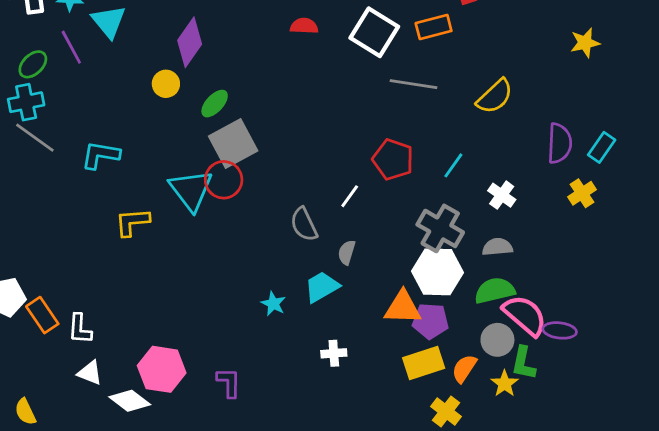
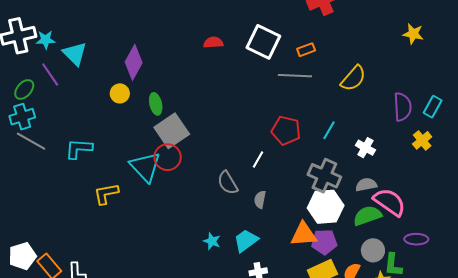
orange rectangle: (434, 27) -> (306, 50), moved, size x0.7
yellow star: (585, 43) -> (413, 34), turned 30
green ellipse: (215, 104) -> (156, 104), turned -50
cyan trapezoid: (322, 287) -> (246, 241), moved
pink semicircle: (525, 315) -> (389, 202), moved

